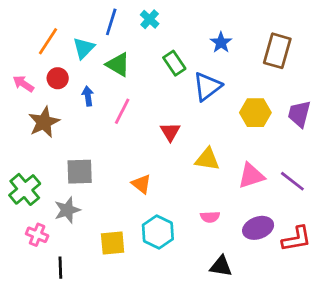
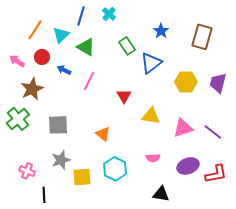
blue arrow: (88, 96) -> (64, 70), turned -56
green cross: (25, 189) -> (18, 119), moved
gray star: (67, 210) -> (61, 160), moved

